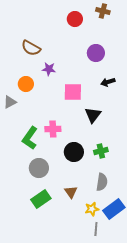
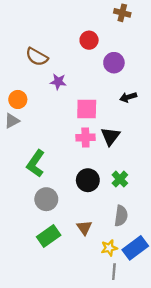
red circle: (75, 19) -> (89, 40), moved
orange circle: (26, 84) -> (18, 99), moved
pink cross: (53, 129) -> (85, 137), moved
green cross: (101, 151) -> (120, 179), turned -32

